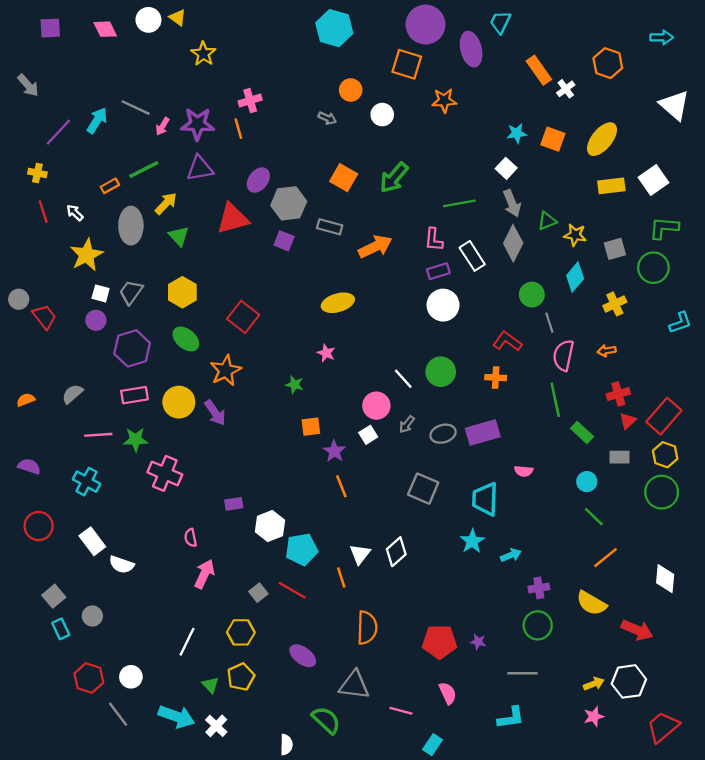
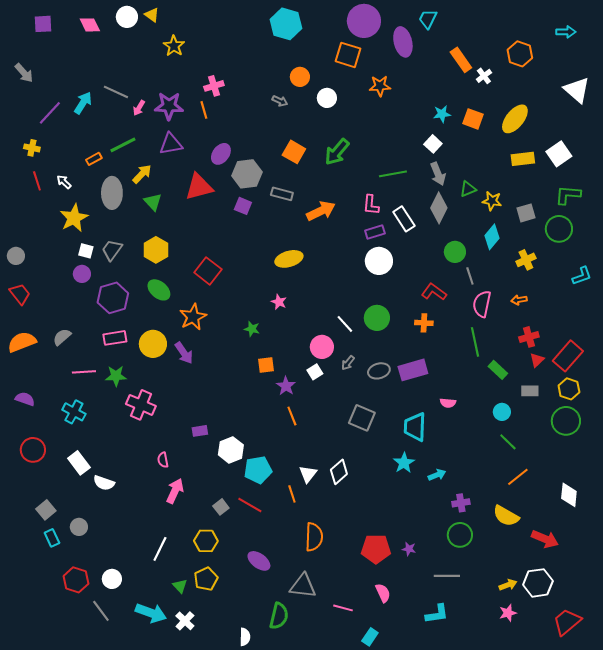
red trapezoid: (44, 317) -> (20, 294), moved
orange semicircle: (26, 400) -> (22, 342), size x1.8
green semicircle: (326, 720) -> (279, 616), turned 60

